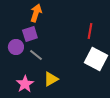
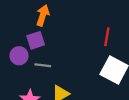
gray line: (36, 55) -> (43, 65), turned -32

